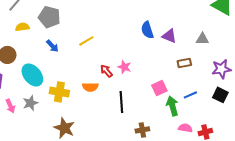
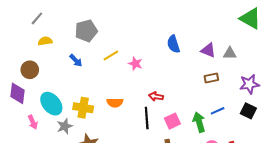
gray pentagon: (49, 17) -> (86, 31), moved, turned -30
purple triangle: (169, 36) -> (208, 50), moved
pink star: (124, 67) -> (135, 64), moved
red arrow: (106, 71) -> (156, 96), moved, turned -40
cyan ellipse: (32, 75) -> (51, 104), moved
pink square: (159, 88) -> (172, 121), moved
gray star: (30, 103) -> (65, 126), moved

